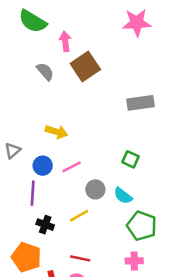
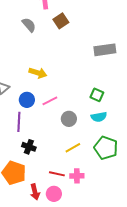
brown square: (85, 66) -> (61, 21), size x0.7
cyan semicircle: (123, 196) -> (99, 117), moved, turned -49
yellow line: (79, 216) -> (73, 148), moved
pink cross: (134, 261) -> (77, 176), moved

